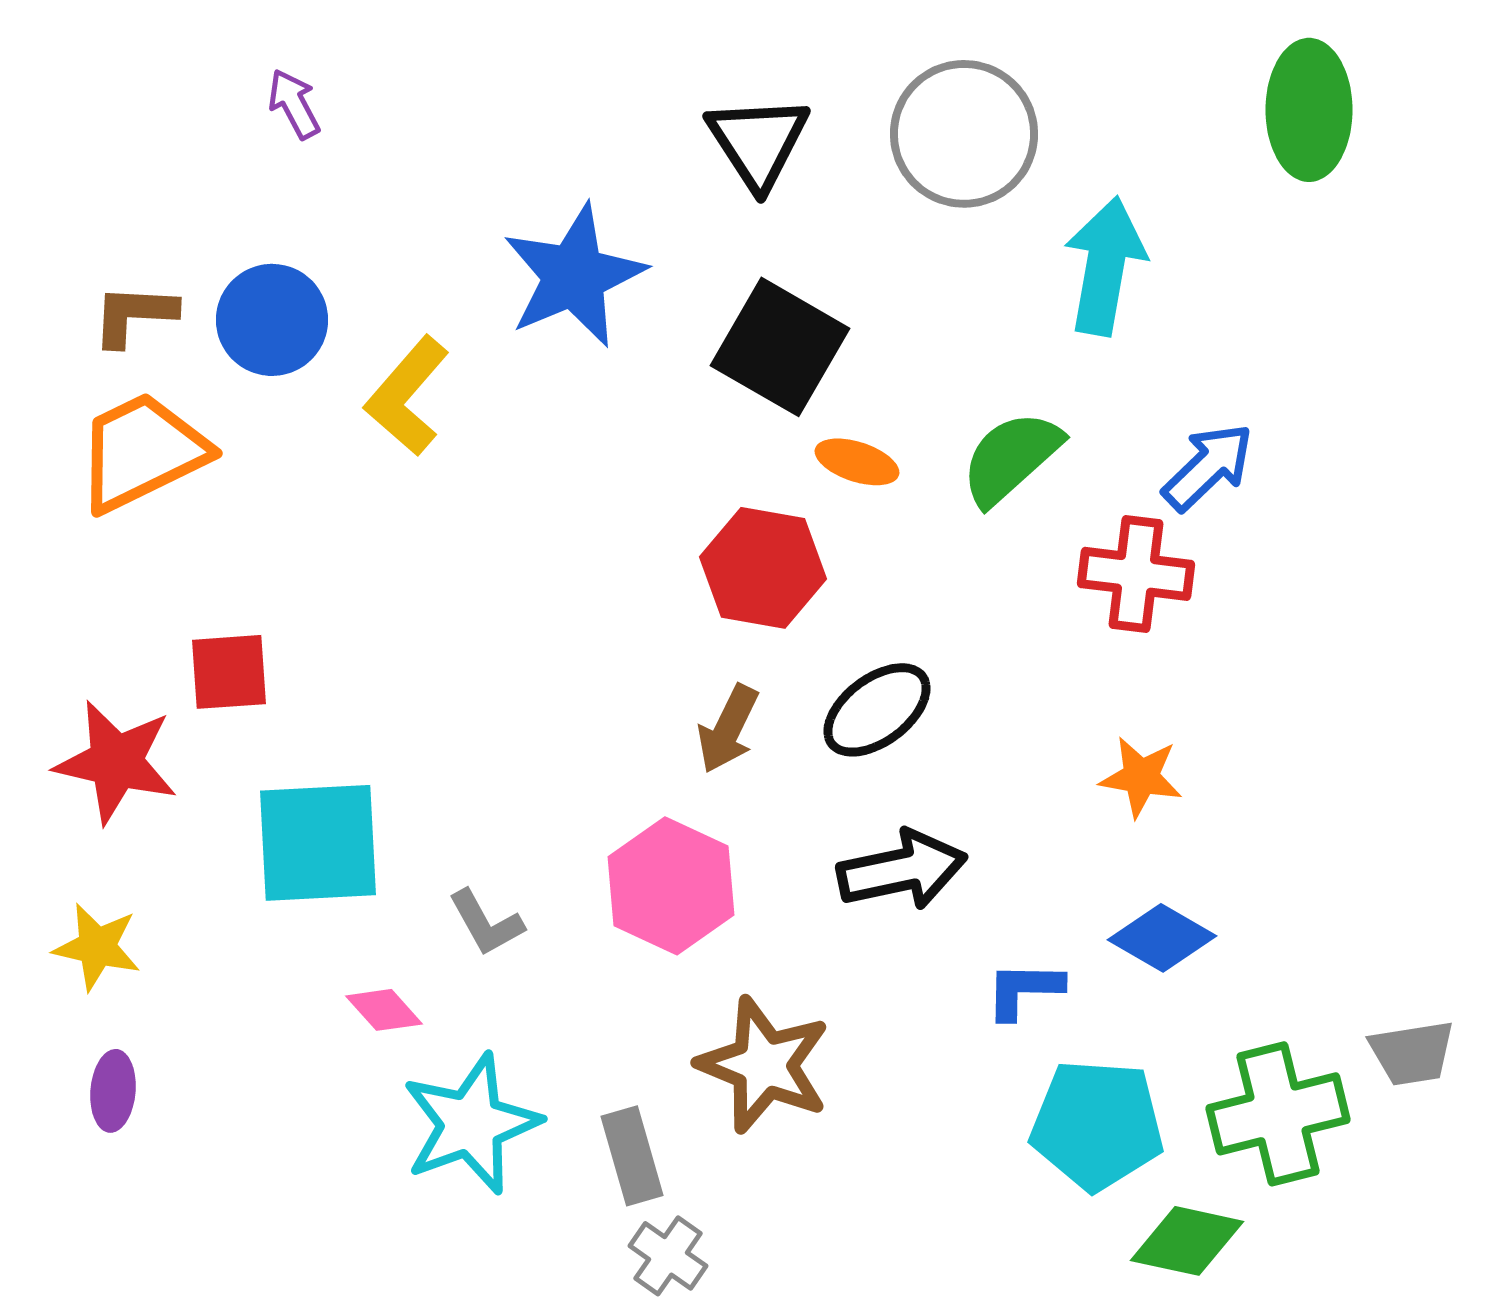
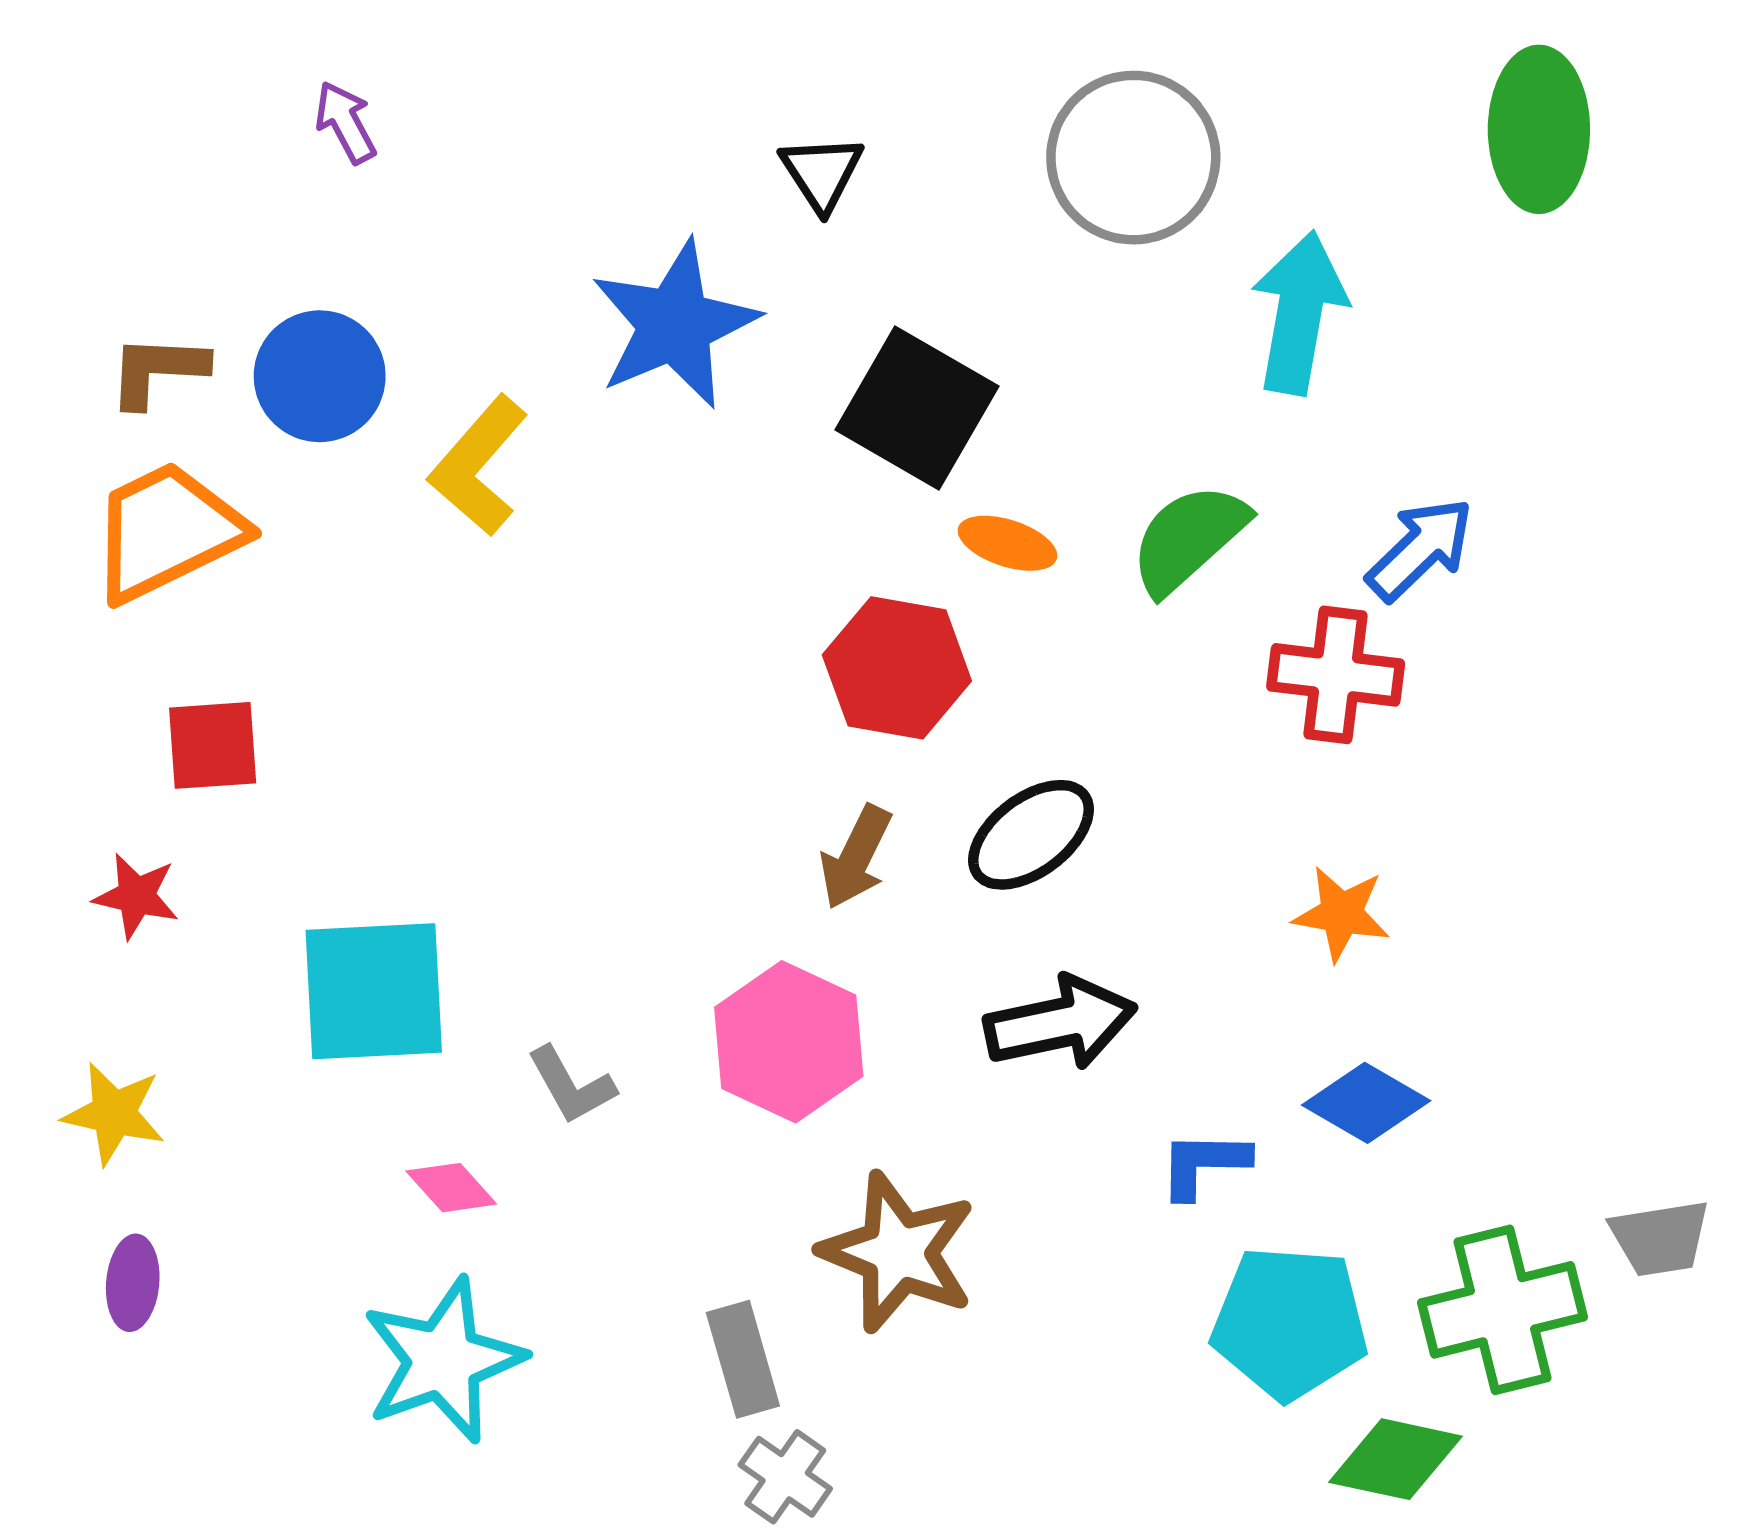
black triangle: (758, 142) -> (822, 173), moved, size x0.7
red square: (229, 672) -> (213, 745), moved
red star: (116, 762) -> (136, 896), size x0.6
cyan star: (471, 1124) -> (443, 1360), moved

